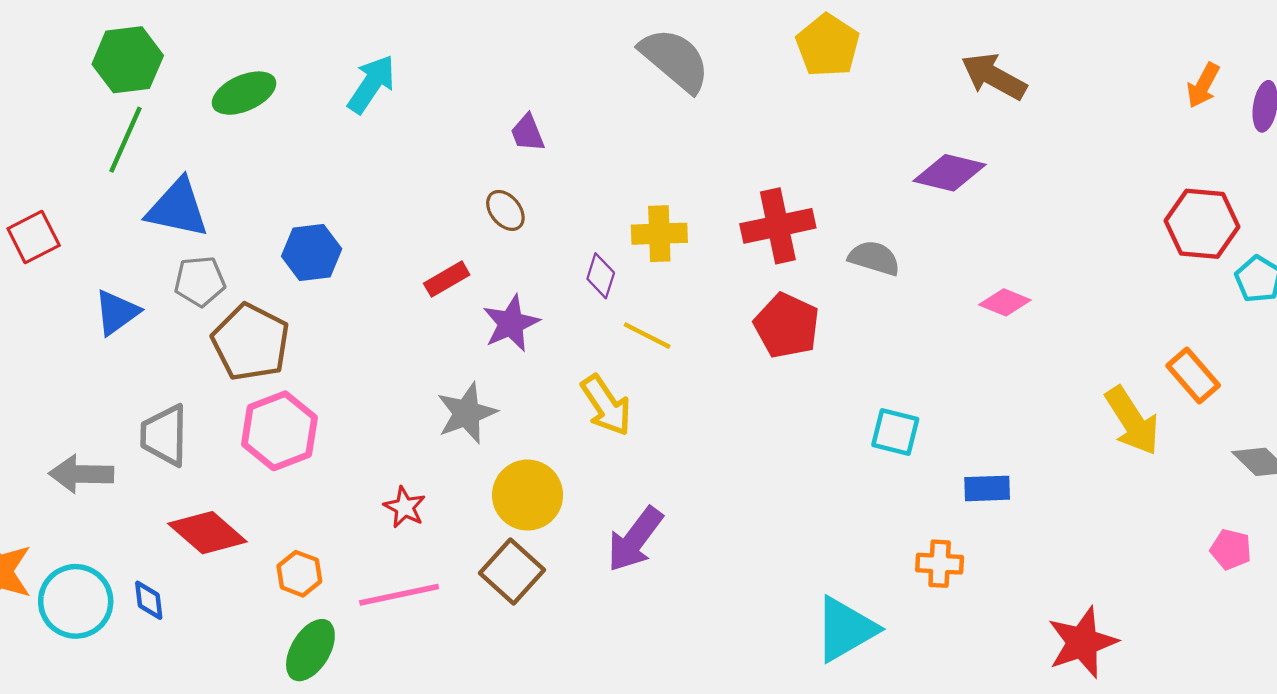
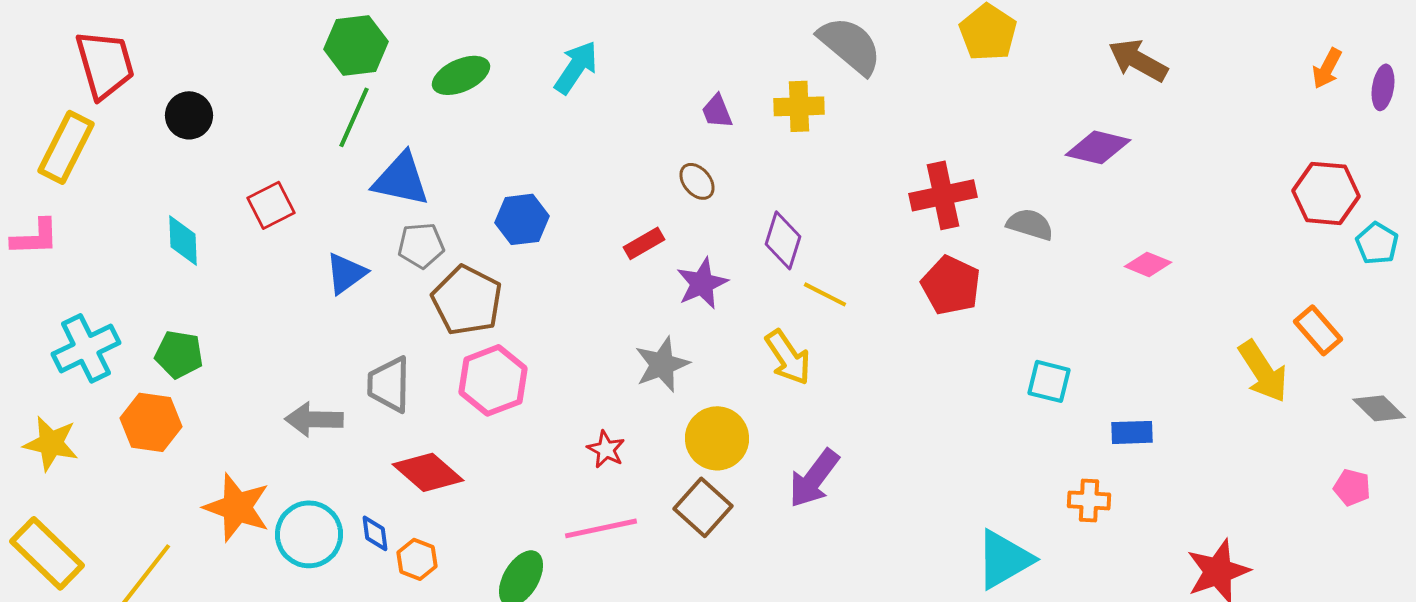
yellow cross: (659, 234) -> (799, 106), moved
purple diamond: (601, 276) -> (783, 240), size x1.4
orange hexagon: (299, 574) -> (417, 559), moved

